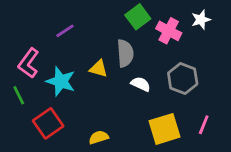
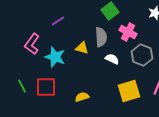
pink cross: (169, 31) -> (128, 32), moved
green line: (19, 95) -> (22, 86), moved
red square: (48, 123) -> (46, 87), turned 35

